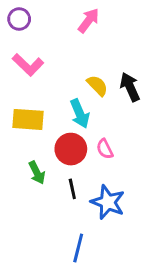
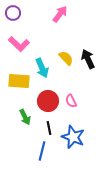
cyan arrow: (80, 114) -> (42, 68), moved
blue line: (78, 248) -> (42, 151), moved

